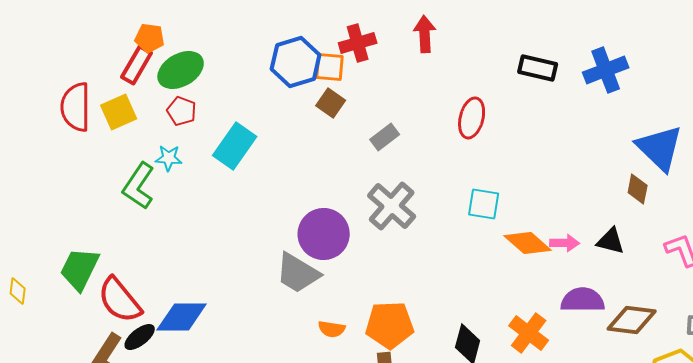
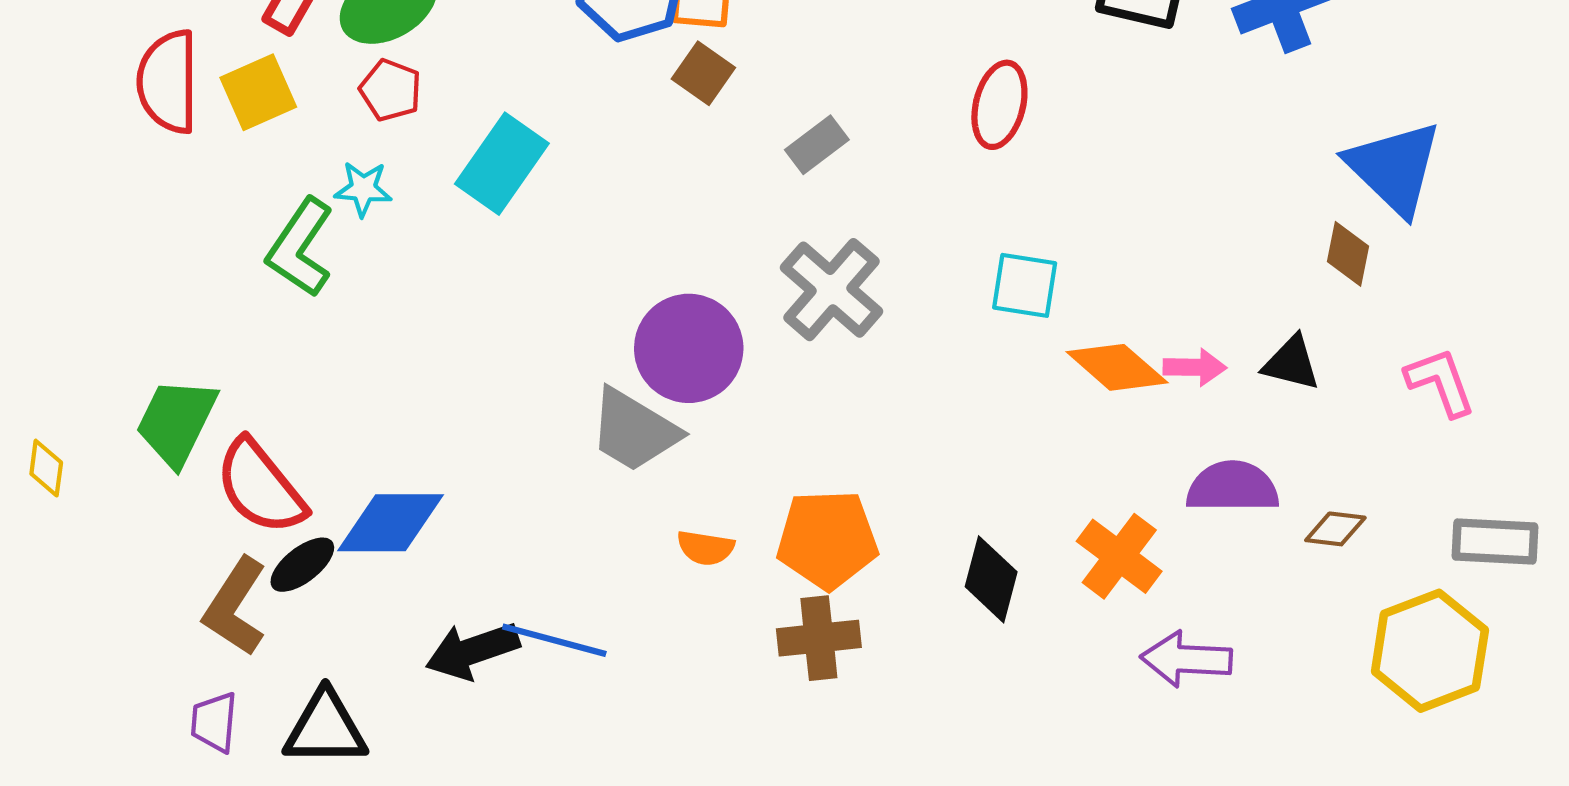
brown diamond: (632, 320) -> (1335, 529), size x0.6

